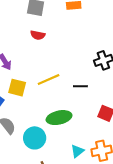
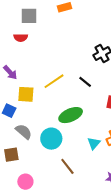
red semicircle: (38, 35) -> (21, 38), moved
black line: (80, 86) -> (85, 82), turned 48

